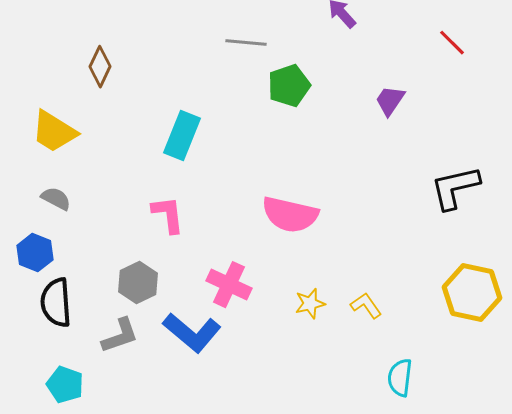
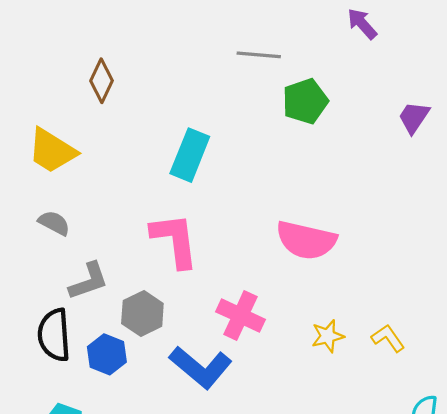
pink L-shape: (168, 215) -> (175, 240), size x1.4
blue hexagon: (35, 253) -> (107, 354), moved
gray L-shape: (120, 336) -> (89, 281), moved

